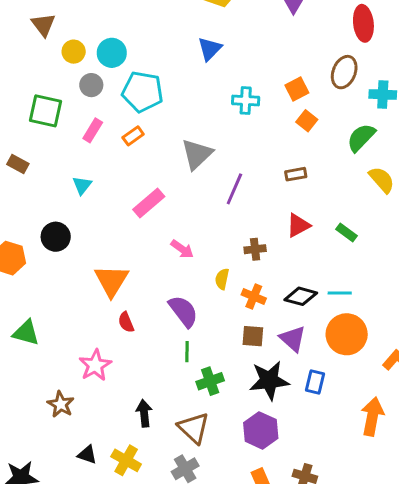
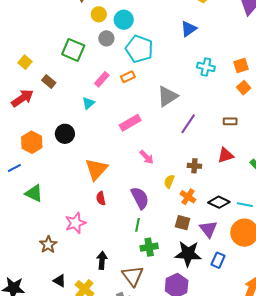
pink rectangle: (93, 130) -> (102, 79), moved

